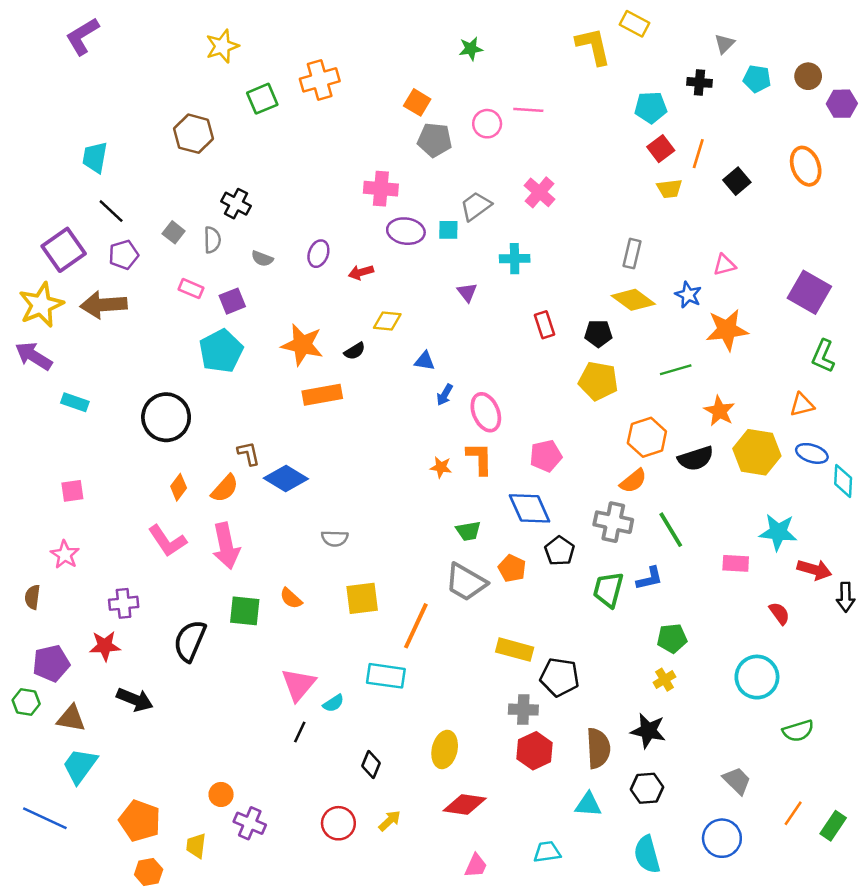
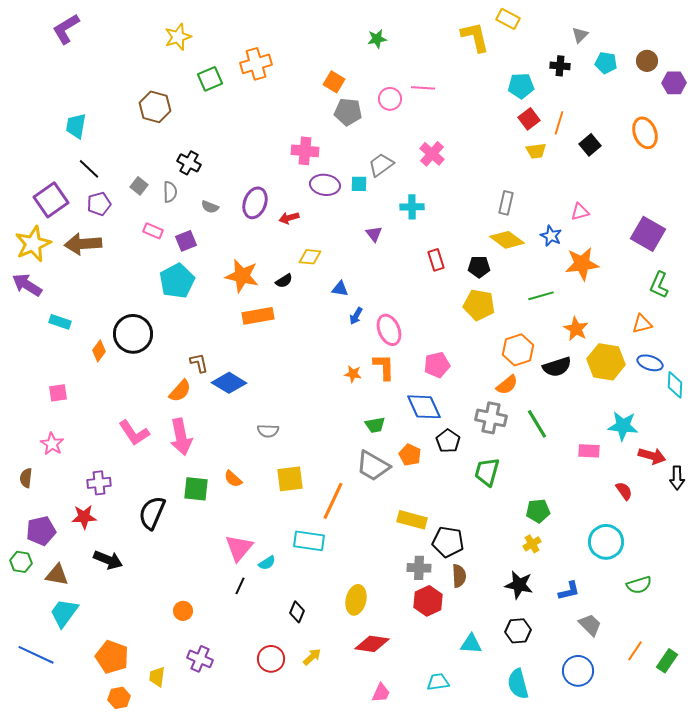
purple ellipse: (318, 254) -> (255, 203), size x1.4
orange diamond: (179, 487) -> (99, 351), moved
blue L-shape: (649, 578) -> (569, 591), moved
brown semicircle: (598, 748) -> (459, 576), moved, size x0.7
orange circle: (221, 794) -> (183, 611), moved

